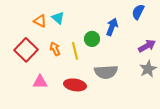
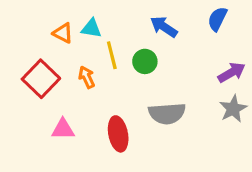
cyan triangle: (58, 18) -> (91, 28), turned -32
blue arrow: (112, 27) -> (164, 27), moved, turned -78
yellow line: (75, 51) -> (112, 55), moved
red ellipse: (75, 85) -> (118, 134), turned 70

